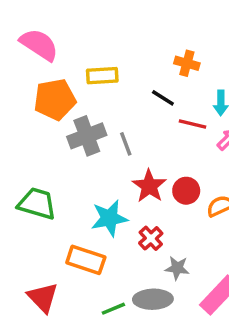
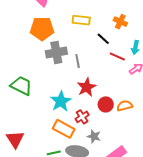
yellow rectangle: (102, 76) -> (81, 20), moved
red circle: (186, 191) -> (106, 104), moved
cyan star: (109, 218) -> (61, 101), turned -30
orange rectangle: (86, 260) -> (64, 129), moved

